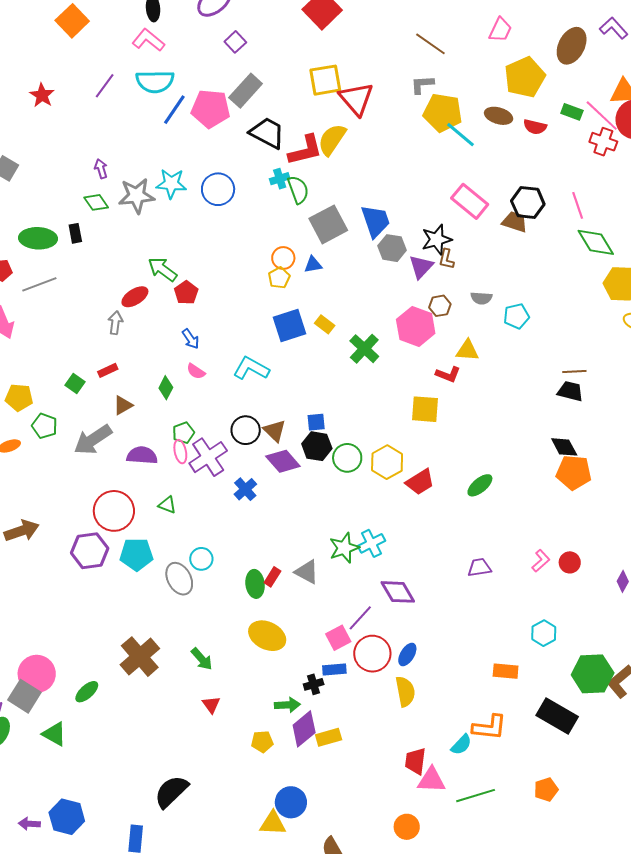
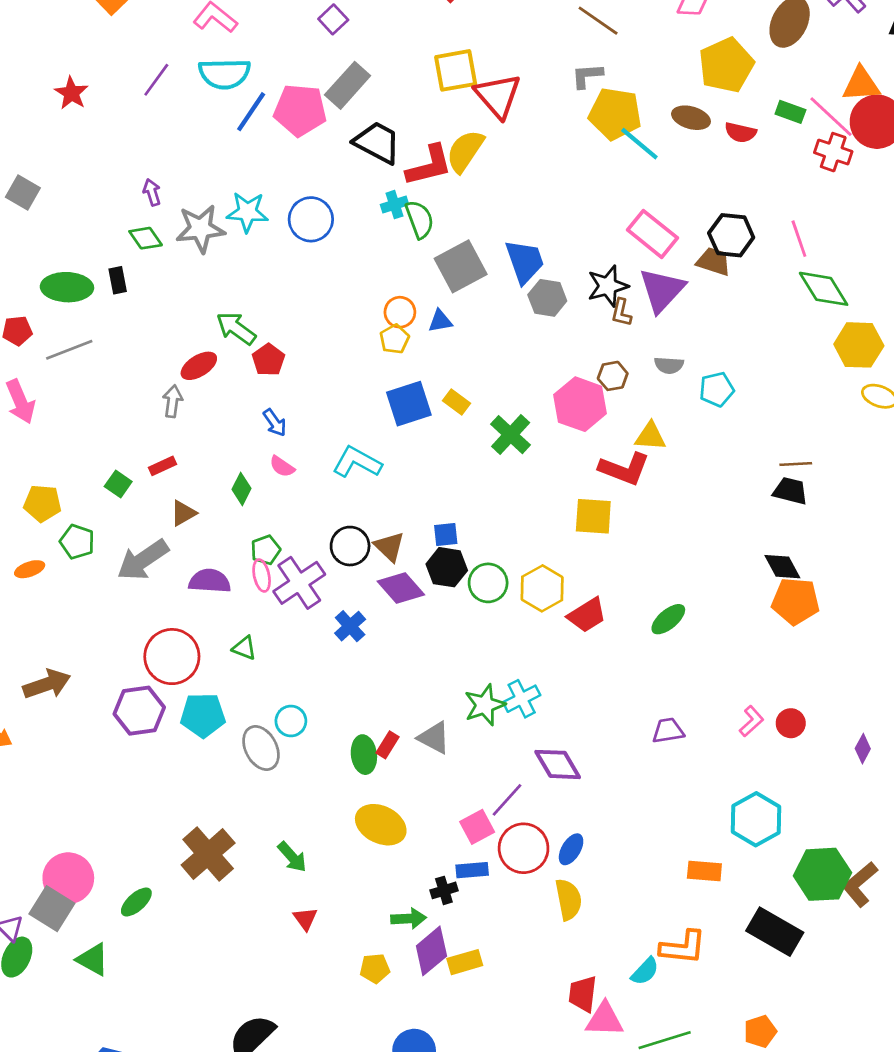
purple triangle: (421, 267) -> (662, 290), moved, size x1.4
red L-shape: (448, 374) -> (624, 469), size x1.5
cyan hexagon: (544, 633) -> (756, 819), size x1.5

